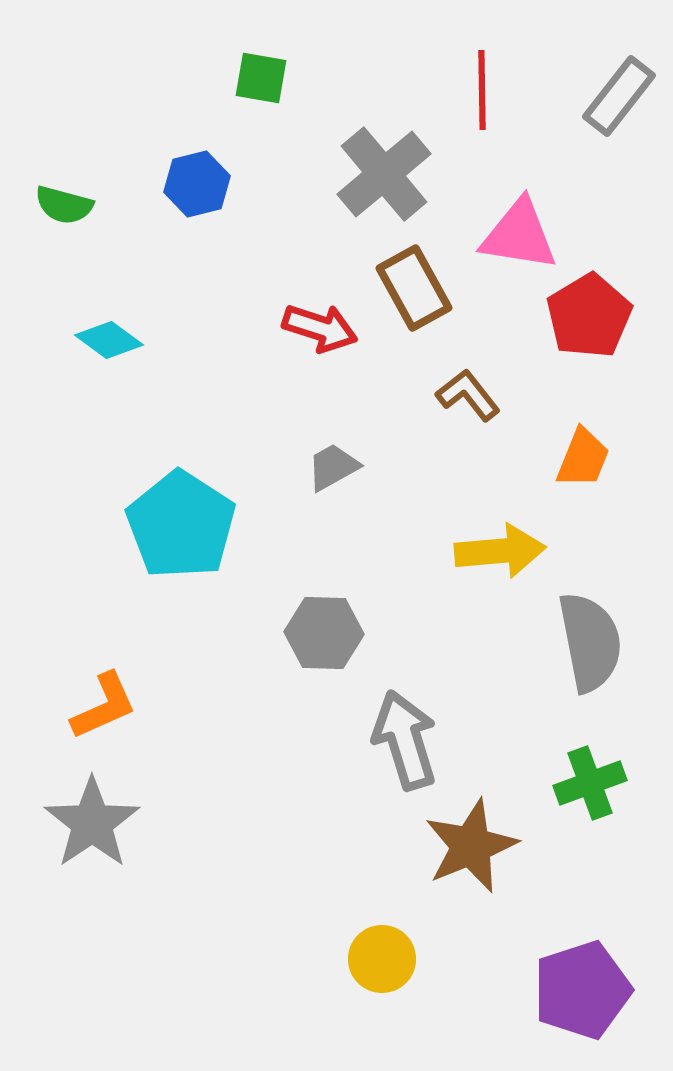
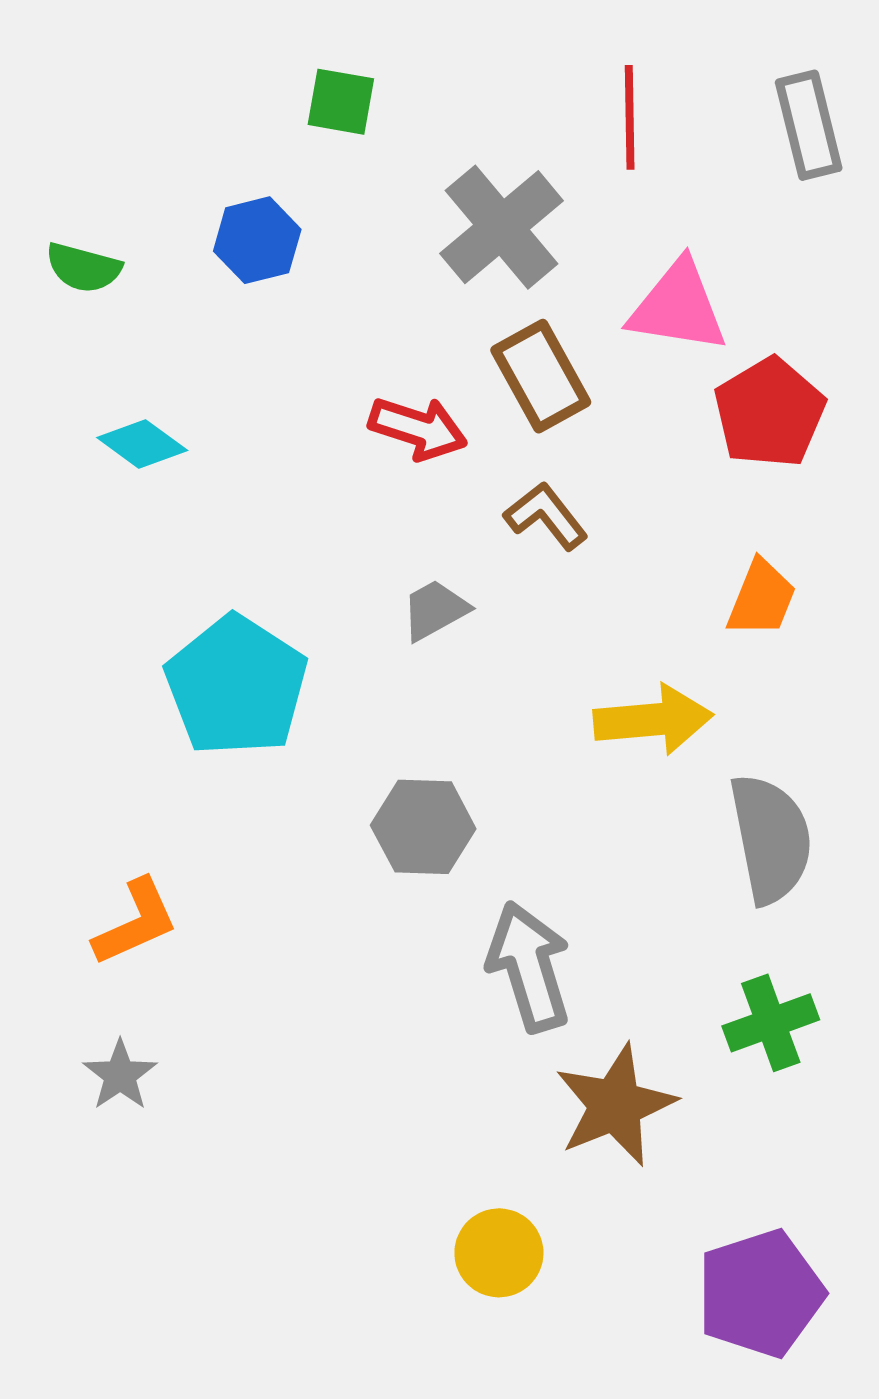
gray rectangle: (619, 96) -> (809, 125), turned -52
brown L-shape: (468, 395) -> (546, 516), moved
gray star: (92, 823) -> (120, 1075), size x0.6

